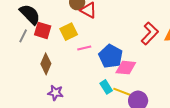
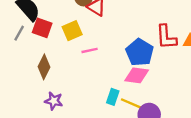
red L-shape: (150, 33) -> (166, 37), turned 130
blue pentagon: (111, 56) -> (140, 52), moved
cyan rectangle: (106, 87) -> (113, 97), turned 48

